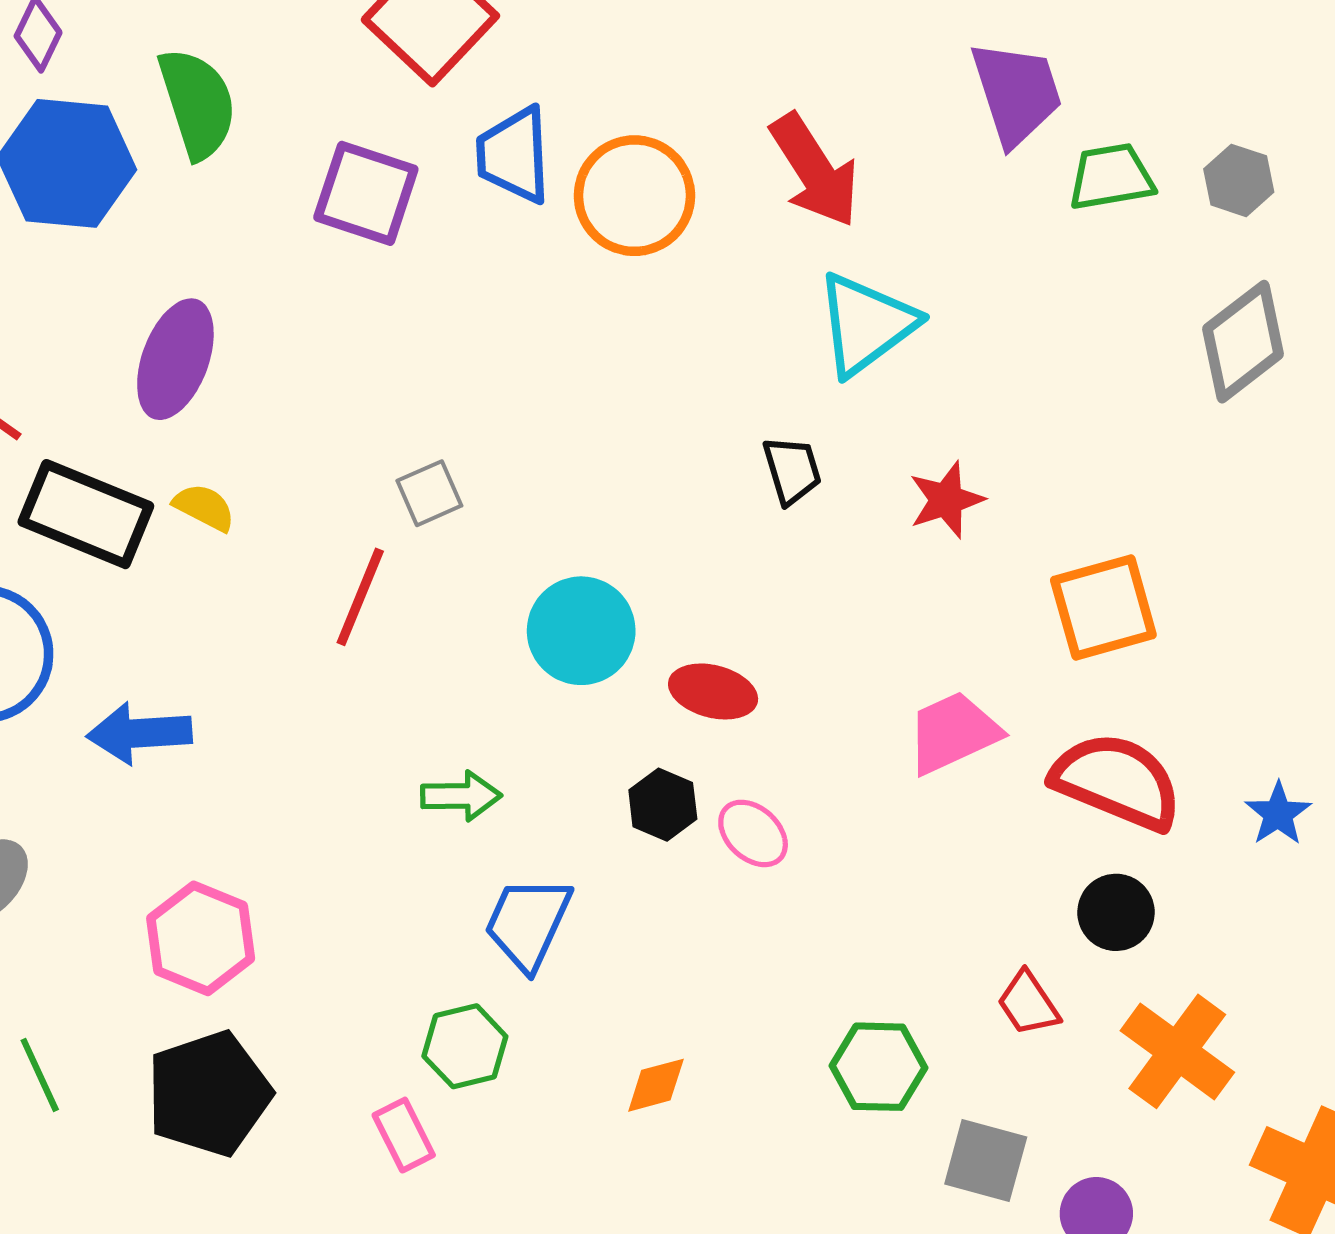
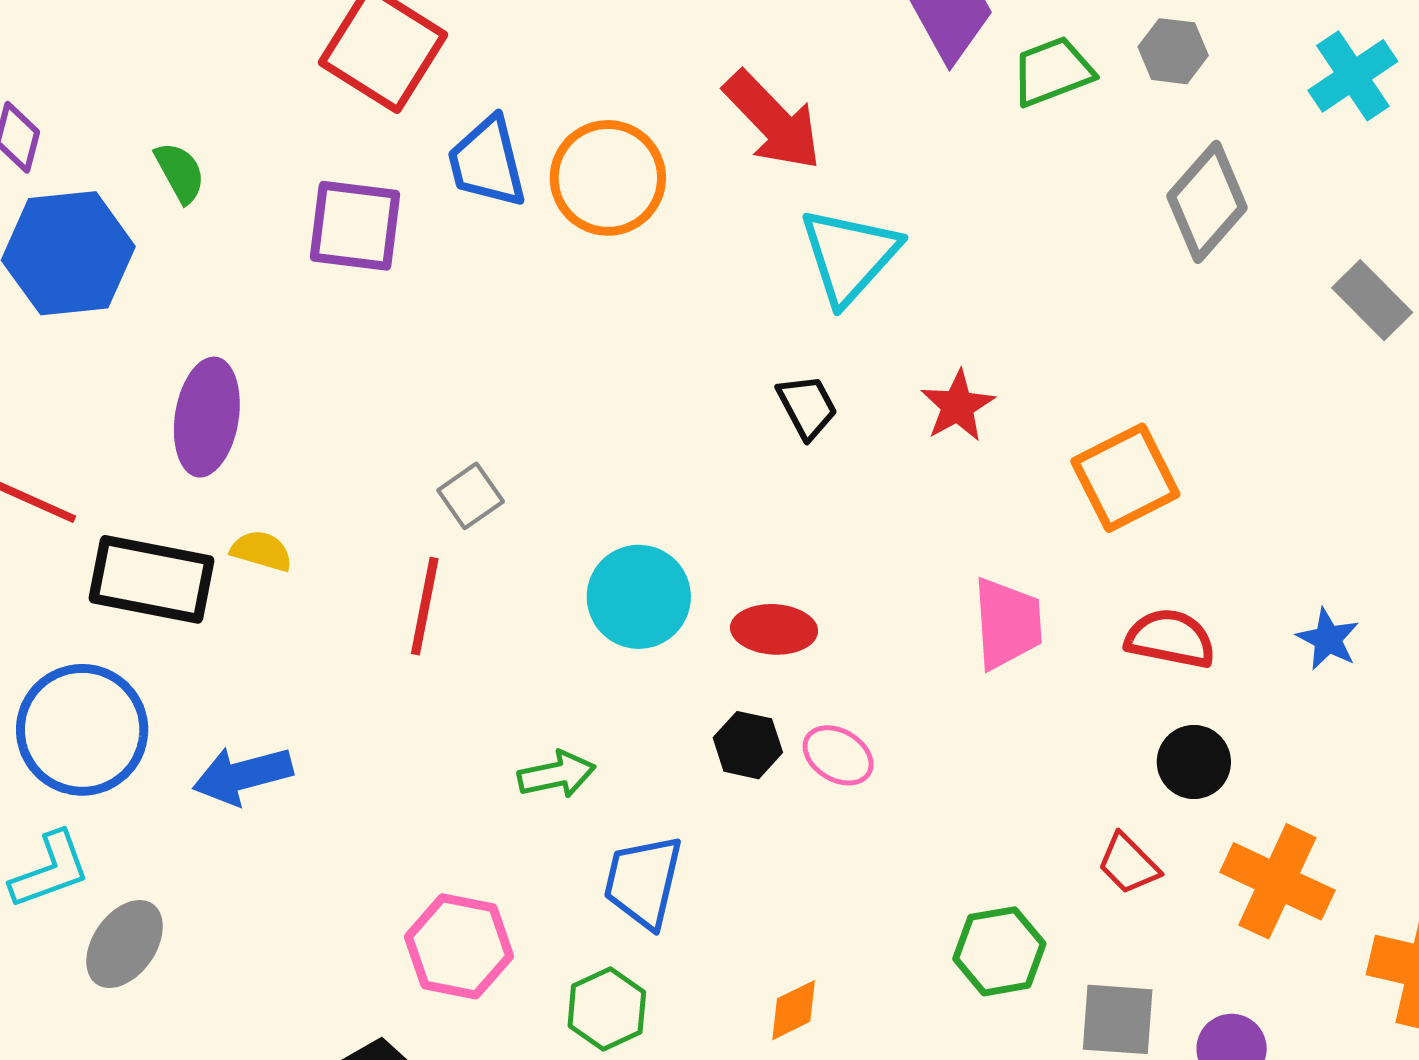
green semicircle: (197, 103) -> (180, 172), size x0.6
pink trapezoid: (953, 733) -> (1007, 623), turned 122
red semicircle: (1117, 781) -> (1170, 639), size x0.7
pink hexagon: (201, 938) -> (459, 946), moved

